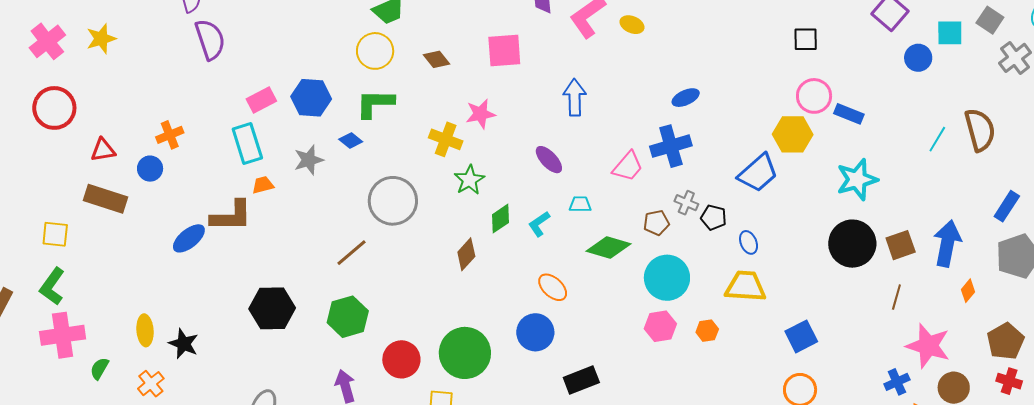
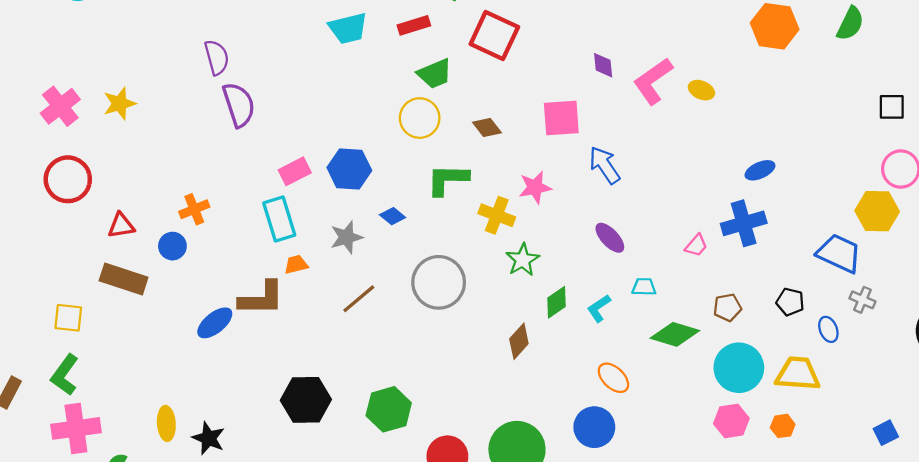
blue arrow: (575, 97) -> (605, 165), moved, turned -33
green L-shape: (375, 103) -> (448, 180), moved
pink trapezoid: (628, 166) -> (696, 245), size x0.7
blue trapezoid: (758, 173) -> (839, 253), turned -114
gray cross: (686, 203) -> (862, 300), moved
brown line: (351, 253) -> (359, 299), moved
yellow trapezoid: (746, 286) -> (798, 374), moved
blue square: (801, 336) -> (886, 433), size x0.7

